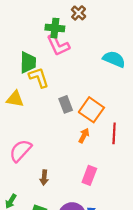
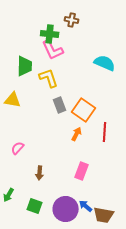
brown cross: (79, 13) -> (72, 20), turned -32
yellow L-shape: (39, 77) -> (49, 78), moved
pink semicircle: (20, 151) -> (18, 148), size x0.6

